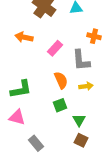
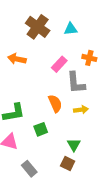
pink rectangle: (55, 48) -> (59, 64), moved
green square: (60, 105) -> (41, 129), moved
brown square: (81, 140) -> (68, 163), moved

